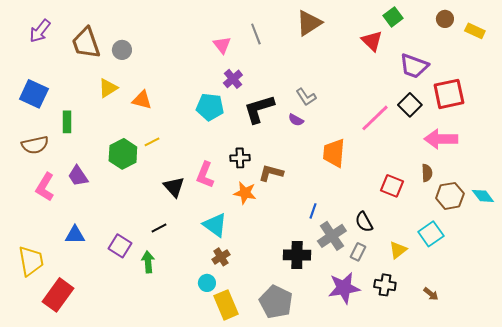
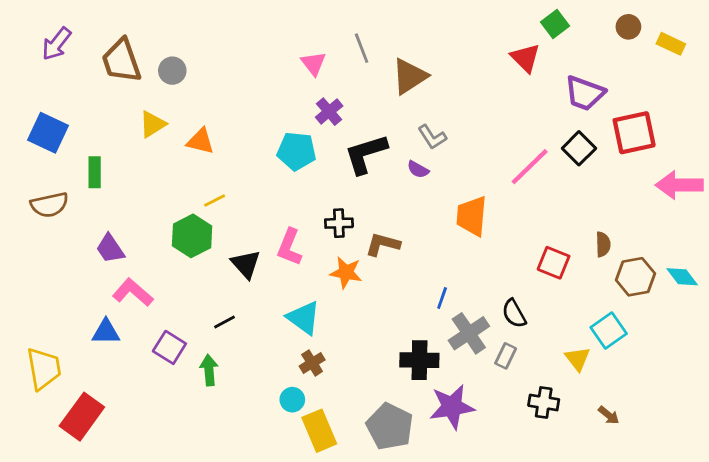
brown triangle: (309, 23) -> (410, 76), moved
pink arrow: (441, 139) -> (679, 185), moved
green hexagon: (123, 154) -> (192, 236), moved
pink L-shape: (45, 187) -> (133, 292), moved, turned 100
yellow triangle: (398, 250) -> (578, 359), moved, turned -30
purple star: (344, 288) -> (452, 407), moved

